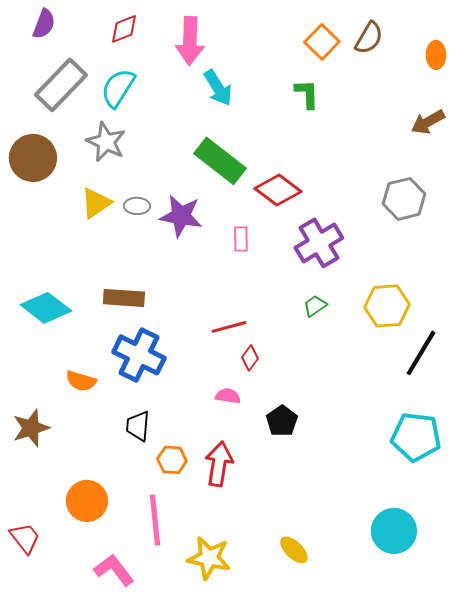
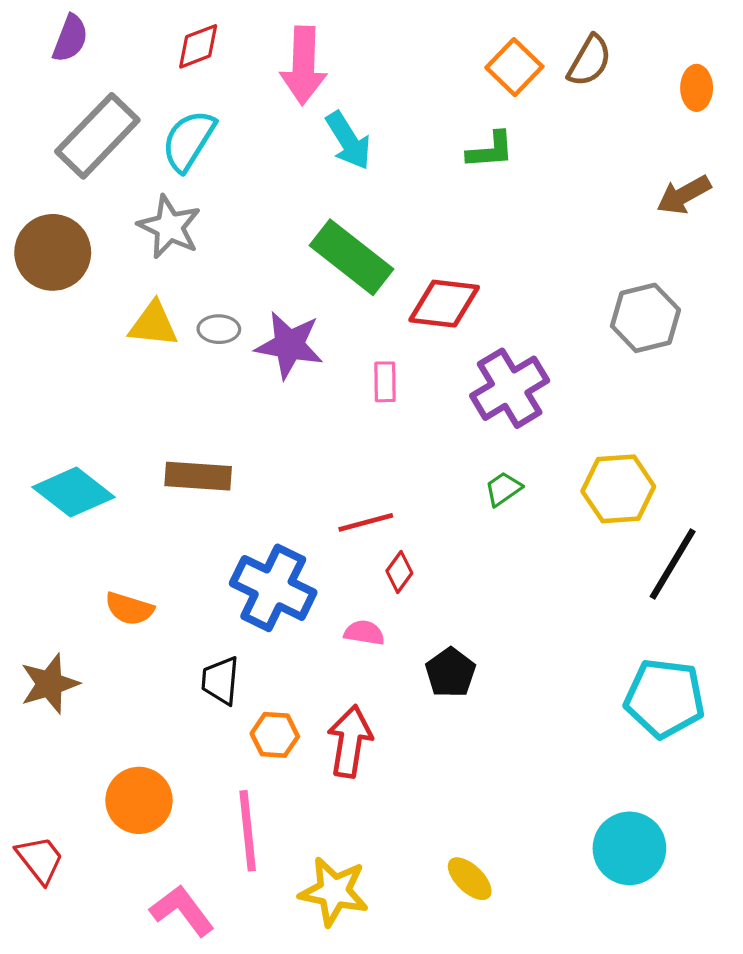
green L-shape: (307, 94) -> (490, 150), turned 88
red diamond: (278, 190) -> (444, 304), turned -30
yellow triangle: (96, 203) -> (153, 324), turned 40
blue cross: (139, 355) -> (273, 588), moved

